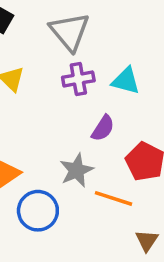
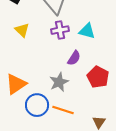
orange line: (113, 198) -> (63, 110), moved

